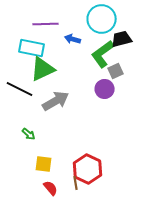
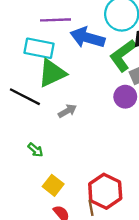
blue arrow: (73, 39) -> (87, 38), size x1.8
gray arrow: (56, 101) -> (67, 111), size x0.6
yellow square: (44, 164) -> (53, 185), turned 30

